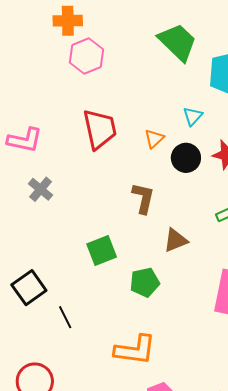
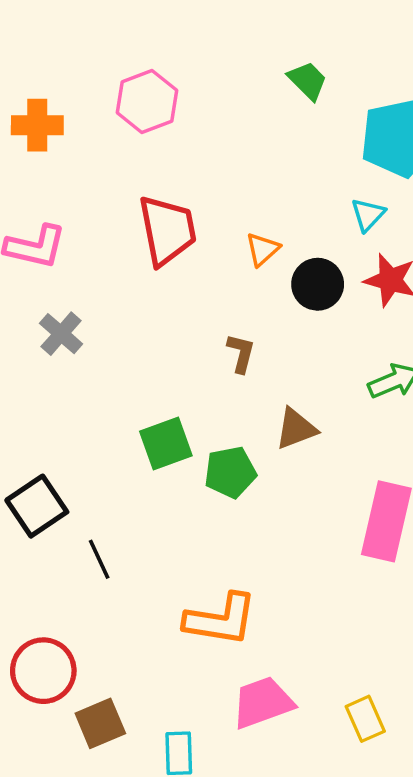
orange cross: (68, 21) -> (37, 125), moved
green trapezoid: (178, 42) -> (308, 81), size x0.6
cyan triangle: (193, 116) -> (368, 215), moved
brown L-shape: (143, 198) -> (241, 353), size x0.7
green pentagon: (145, 282) -> (230, 472), moved

